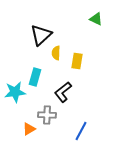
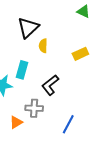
yellow rectangle: (77, 61) -> (80, 54), moved, turned 56

